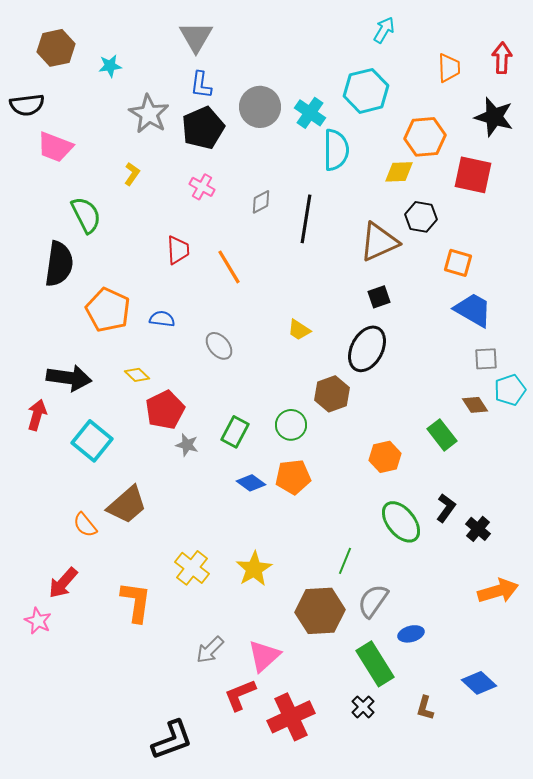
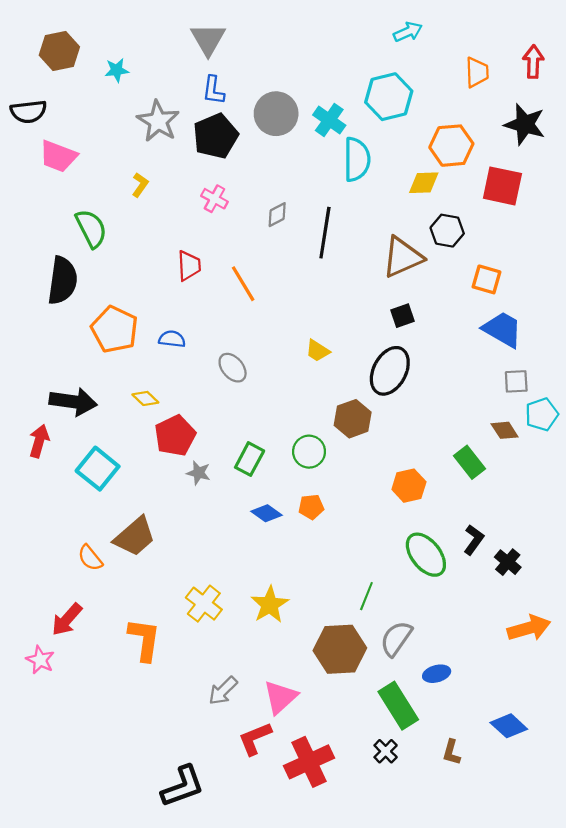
cyan arrow: (384, 30) -> (408, 32), turned 36
orange pentagon: (293, 477) -> (311, 507), size x0.7

